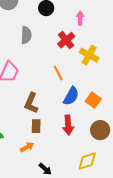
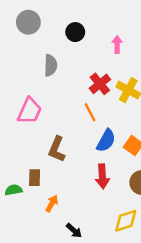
red cross: (66, 40) -> (100, 84), moved
brown rectangle: (36, 126) -> (35, 178), moved
orange arrow: (27, 147) -> (52, 203), turned -32

